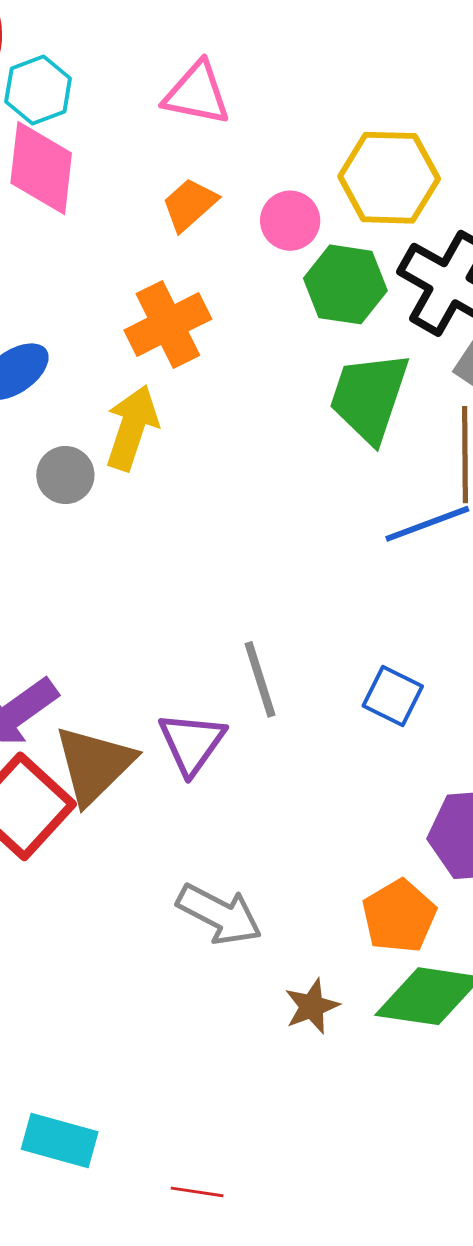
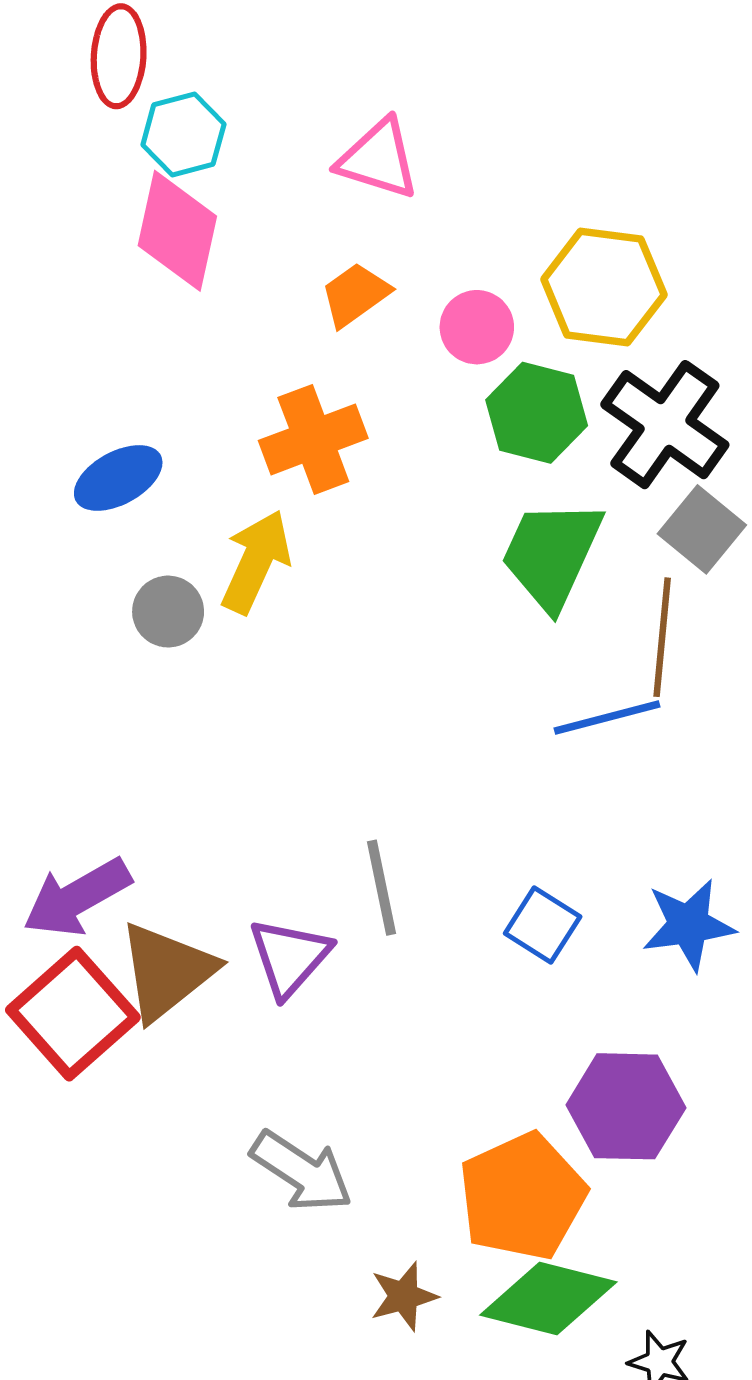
orange pentagon: (399, 916) -> (522, 1197), size x1.4

